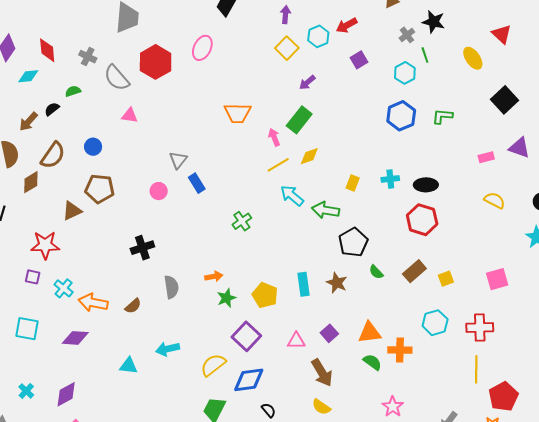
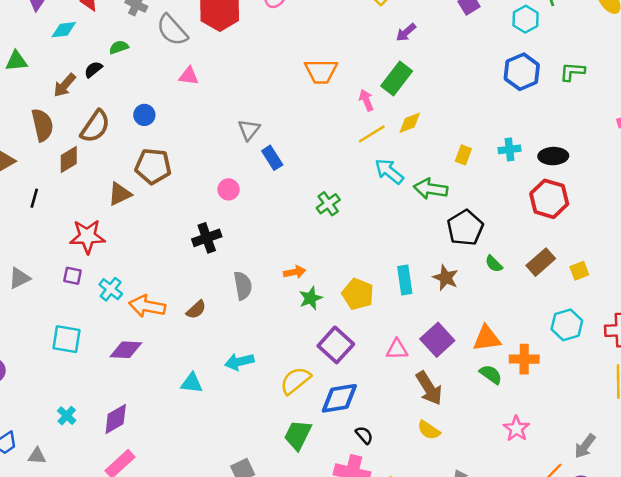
pink circle: (159, 191) -> (229, 189), moved
purple square: (329, 333) -> (437, 340), size x1.5

